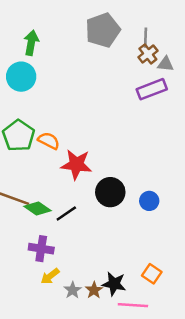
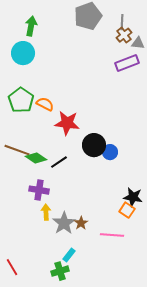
blue circle: (149, 201) -> (110, 152), moved
yellow arrow: (50, 276) -> (46, 212), turned 126
black star: (114, 284) -> (133, 197), moved
gray star: (73, 290) -> (64, 223), size x1.6

